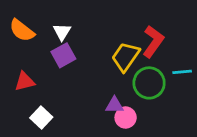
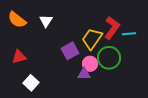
purple square: (63, 55) -> (70, 51), moved
cyan line: (182, 72) -> (129, 34), moved
pink circle: (126, 118) -> (90, 64), moved

